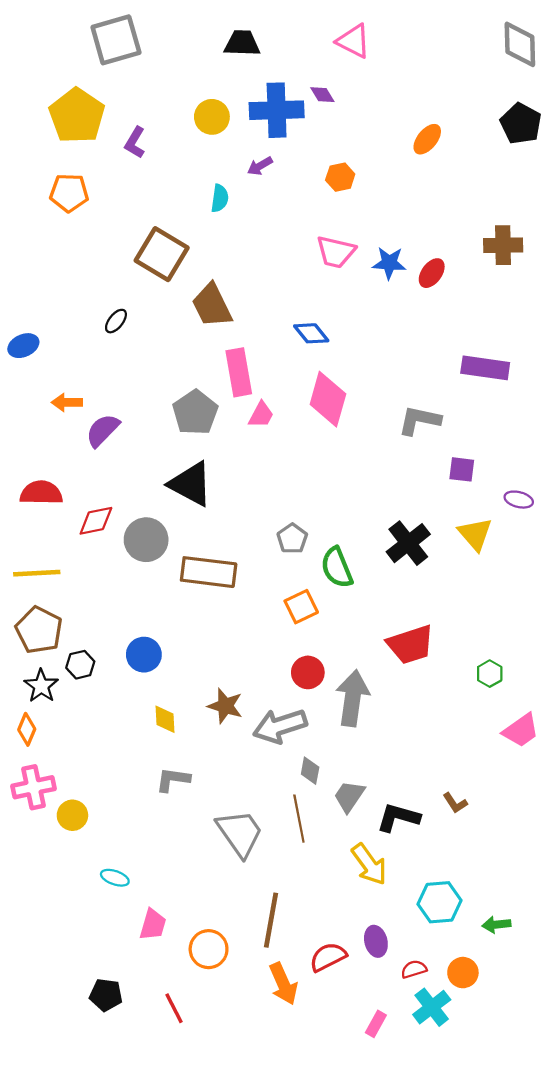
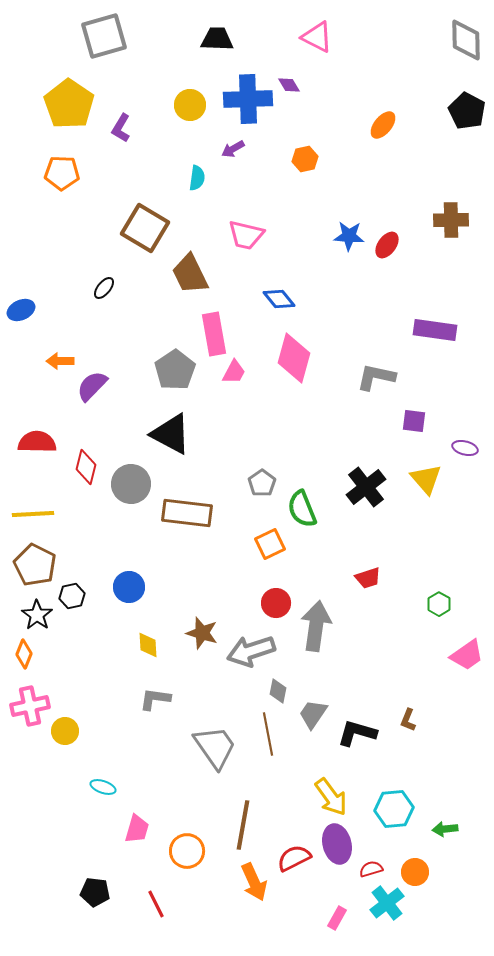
pink trapezoid: (336, 252) -> (246, 235), moved
red diamond: (96, 521) -> (86, 467), turned -64
red trapezoid: (410, 645) -> (368, 578), size x0.6
brown L-shape: (455, 803) -> (408, 720), turned 55
yellow arrow: (369, 864) -> (331, 797), moved
purple ellipse: (376, 941) -> (337, 844), size x1.4

